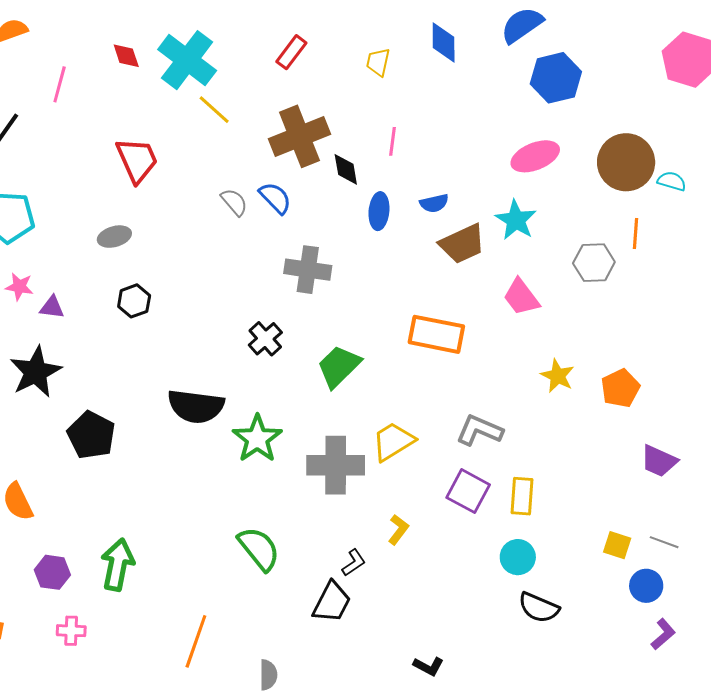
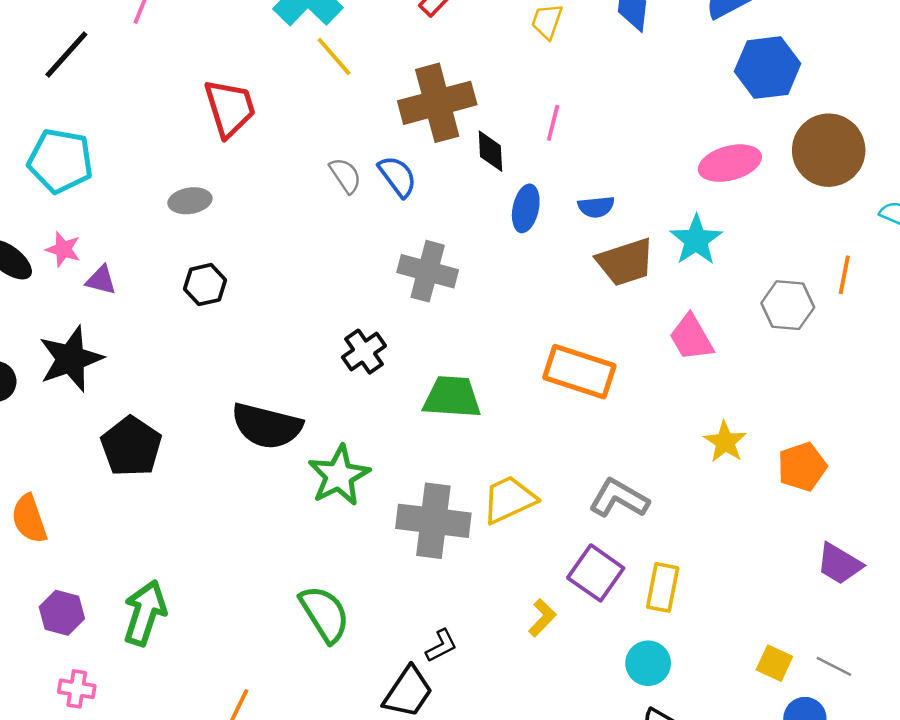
brown circle: (626, 162) -> (829, 150), moved
green trapezoid: (339, 366) -> (452, 397), turned 42
yellow L-shape: (398, 530) -> (542, 618), moved

